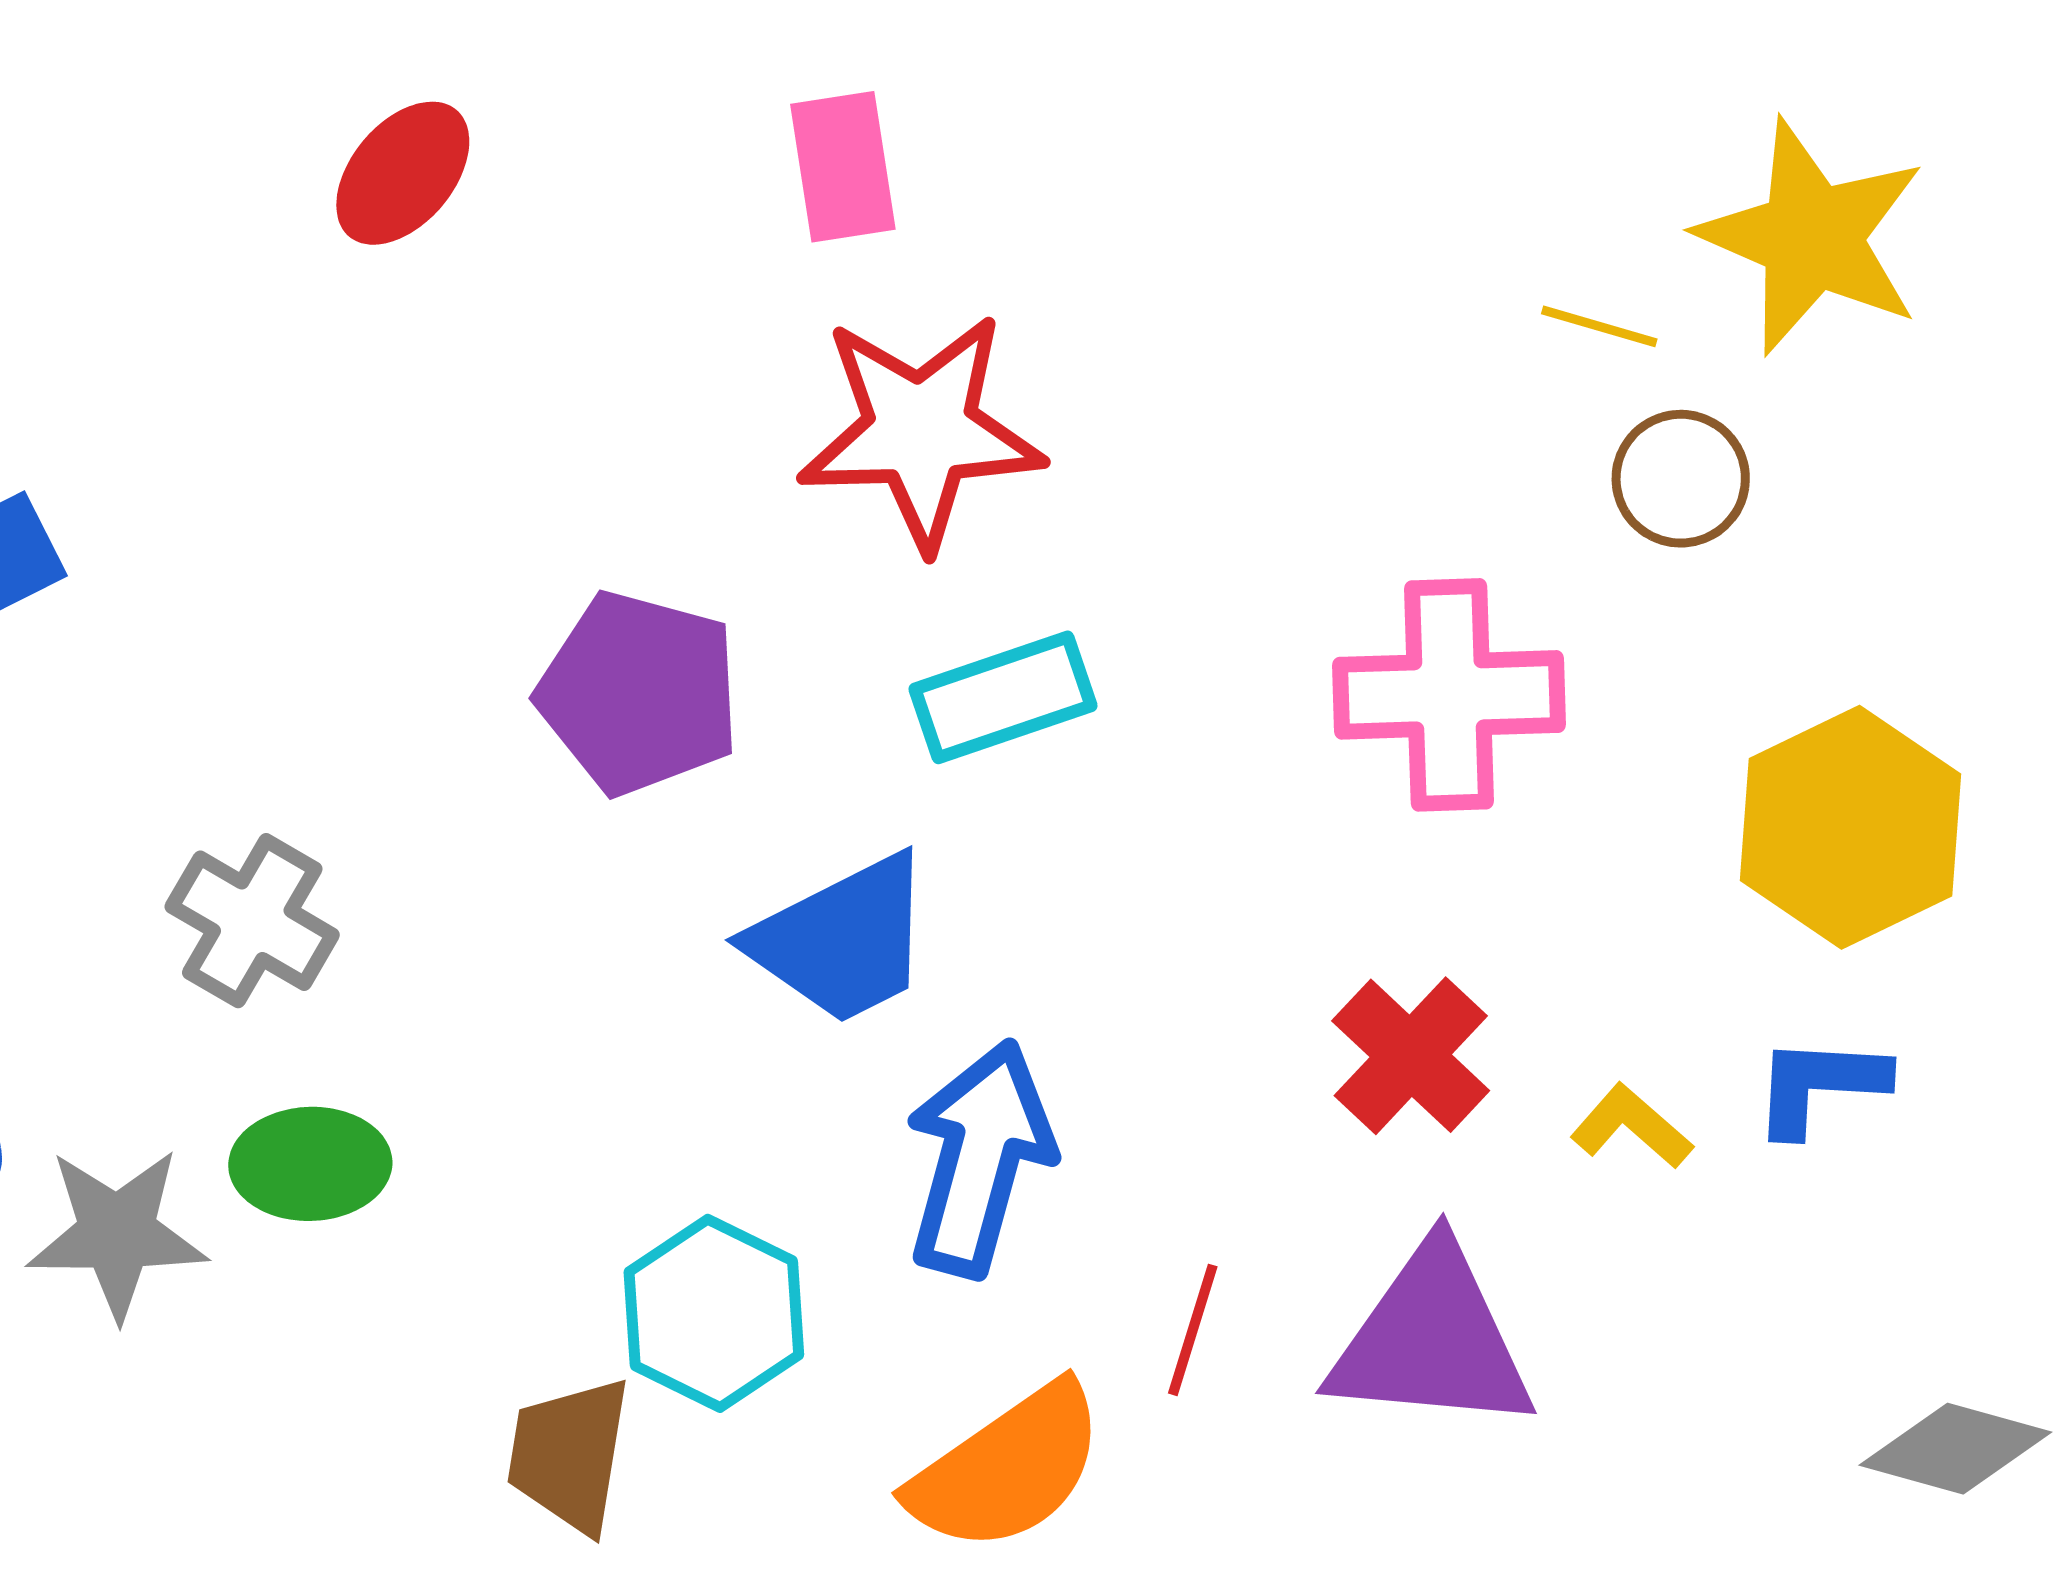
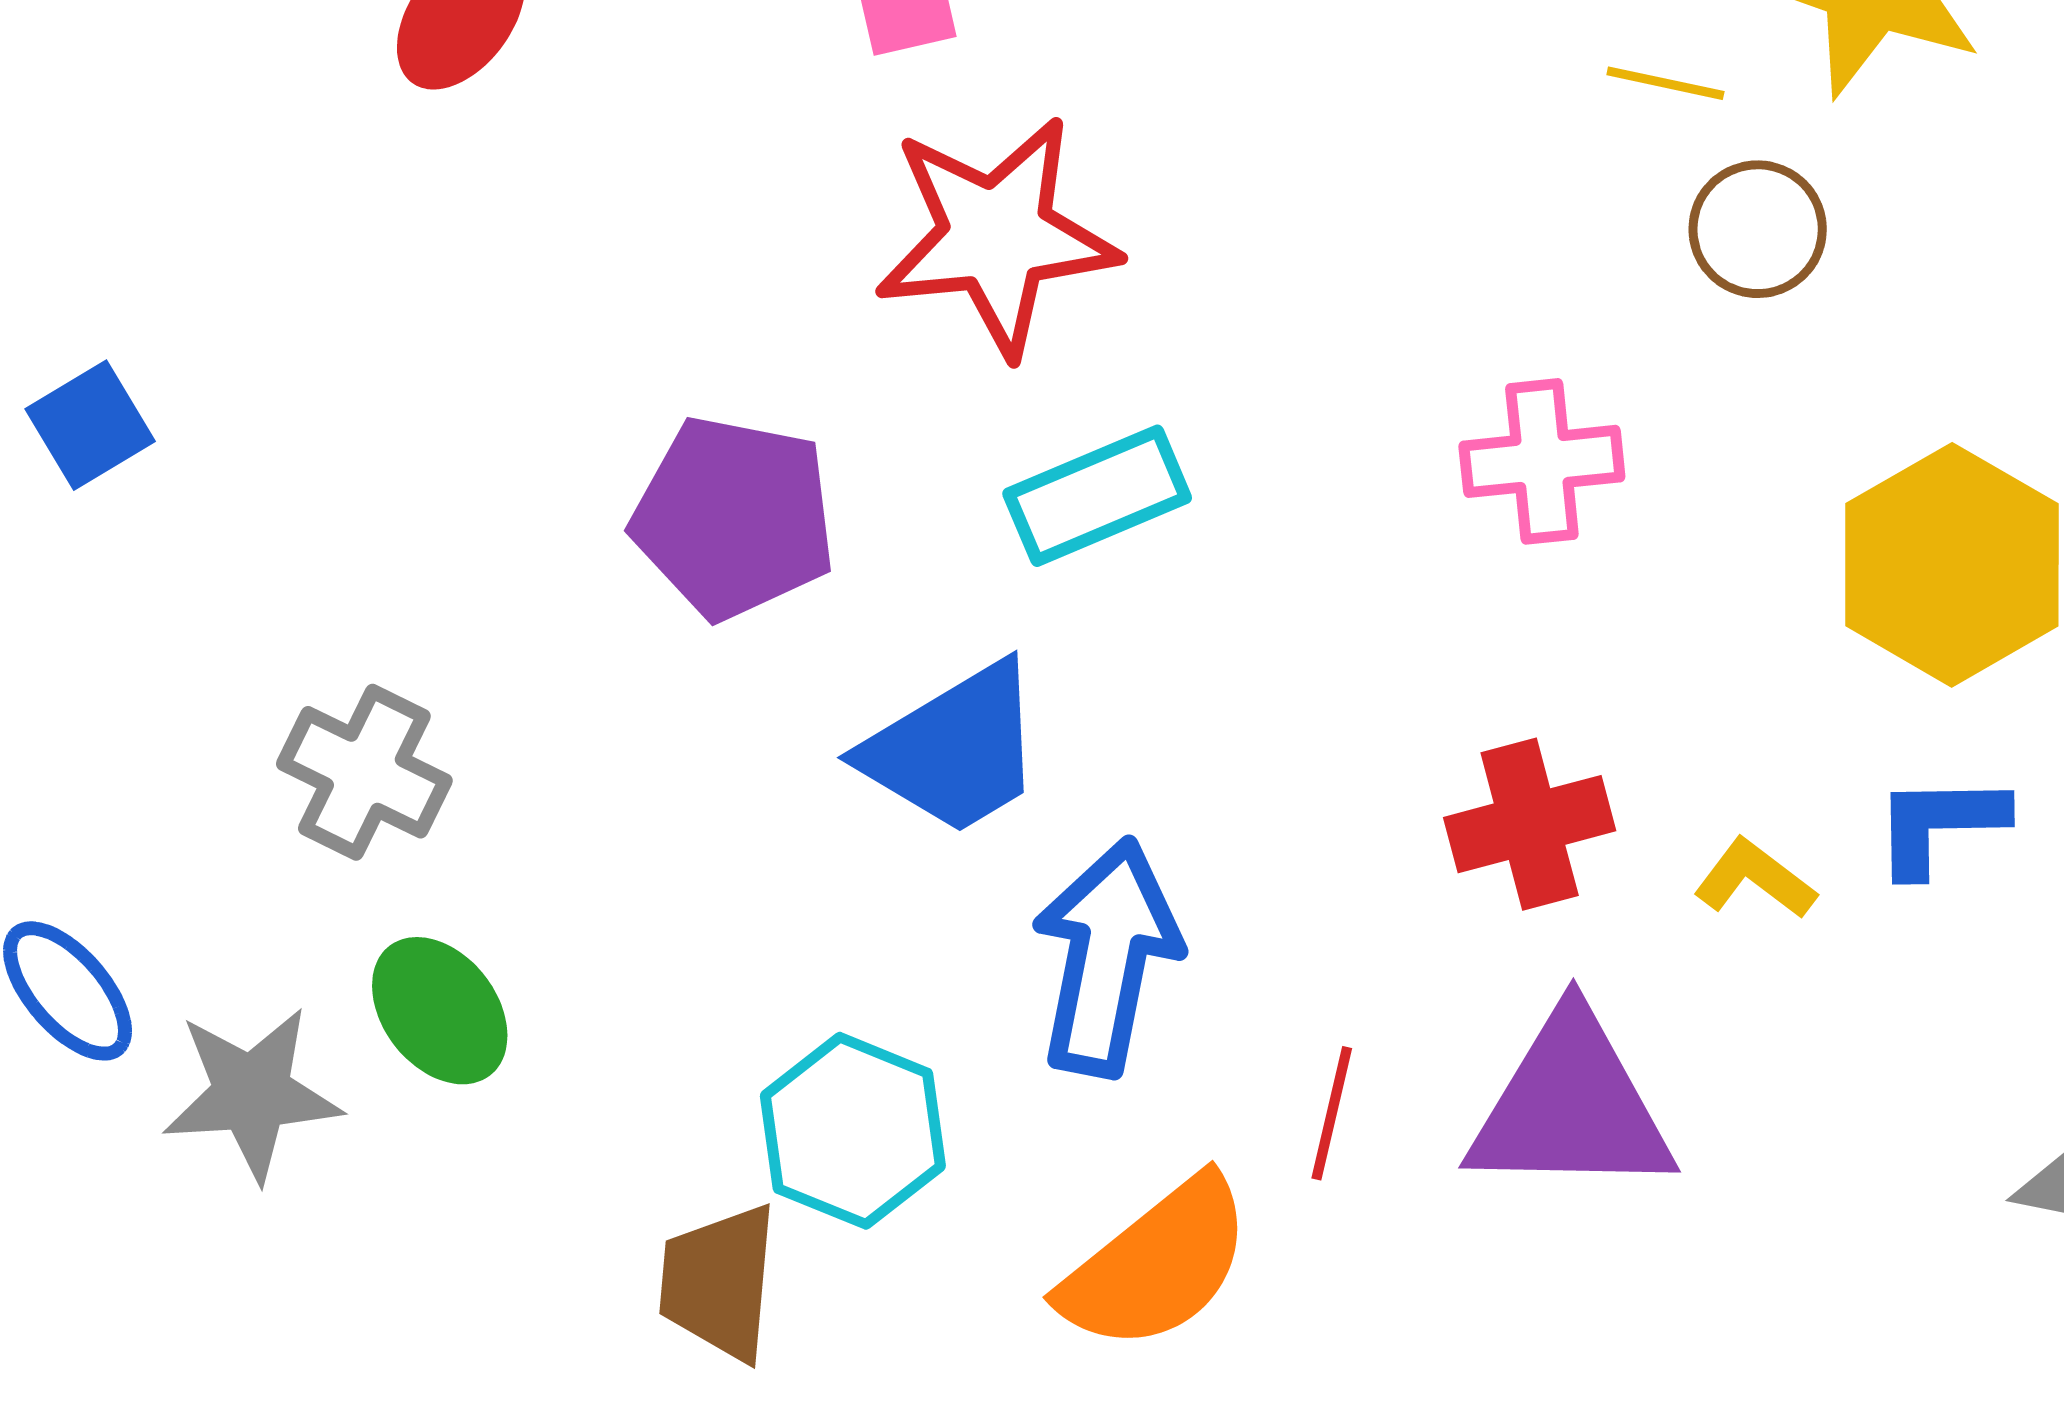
pink cross: (1449, 695) -> (1542, 461), size x0.7
red cross: (1411, 1056) -> (1530, 824), turned 36
green ellipse: (310, 1164) -> (440, 1011), turned 58

